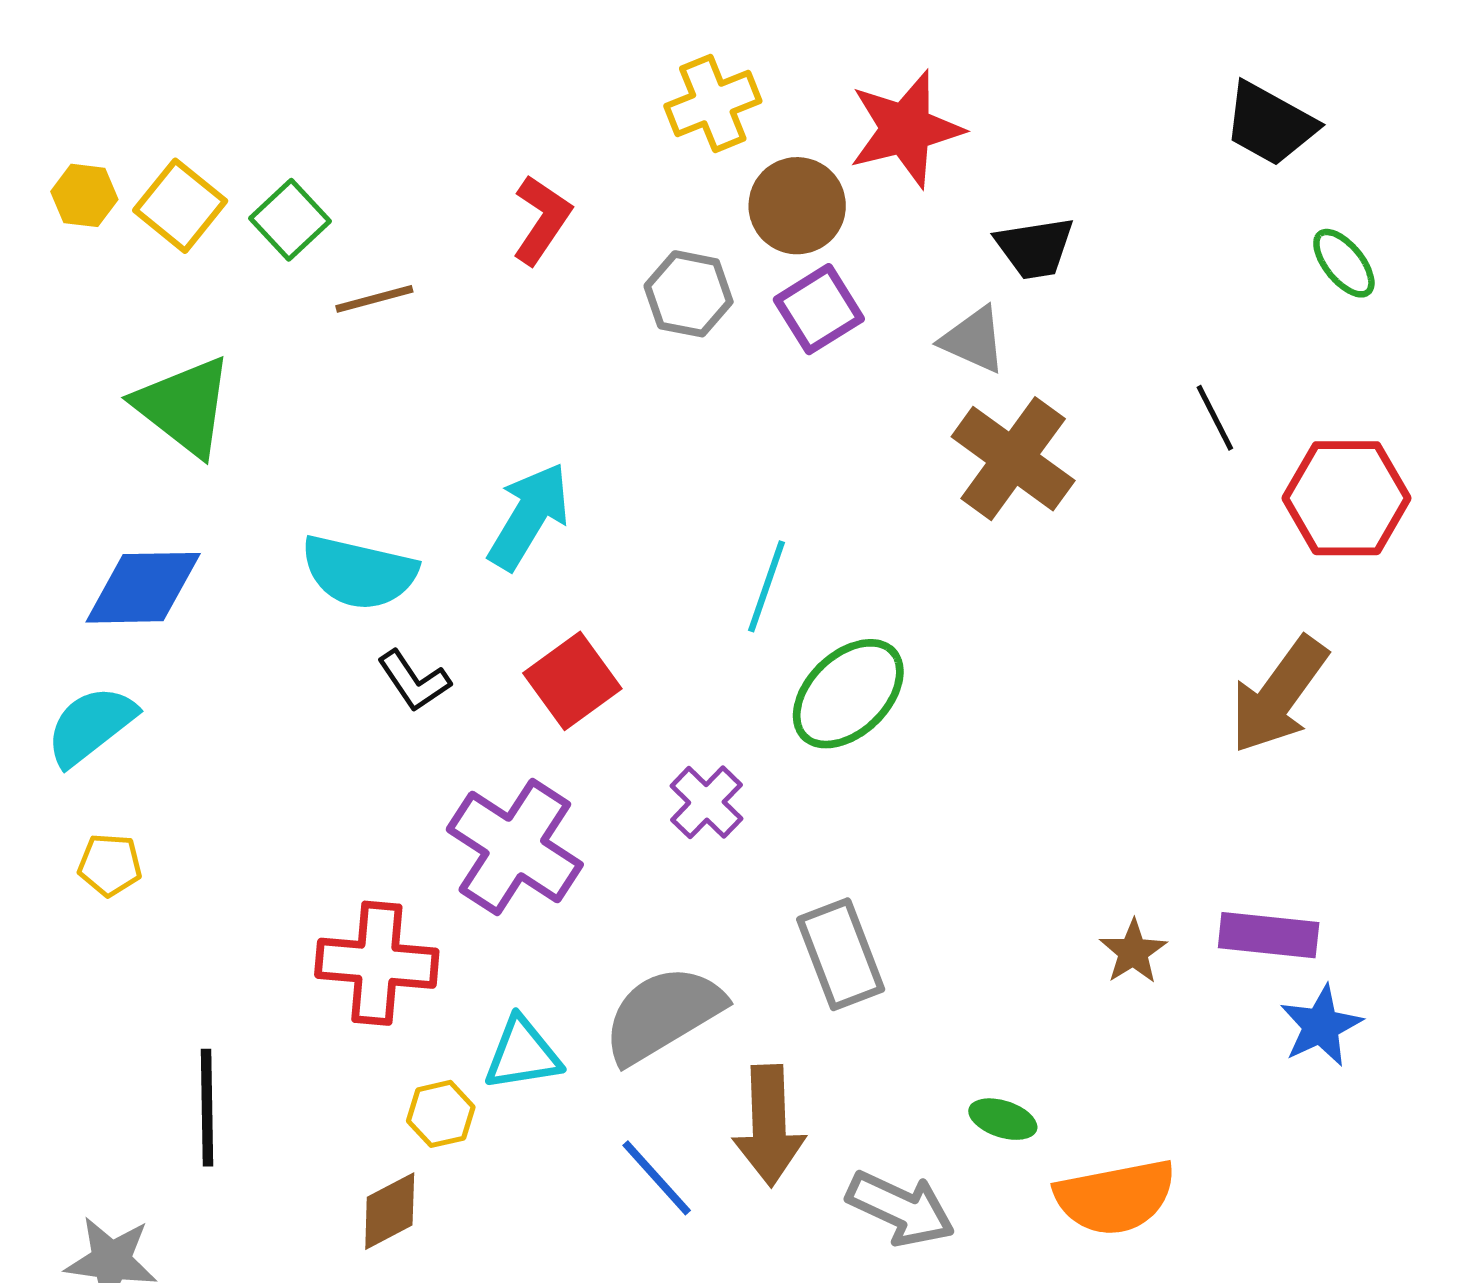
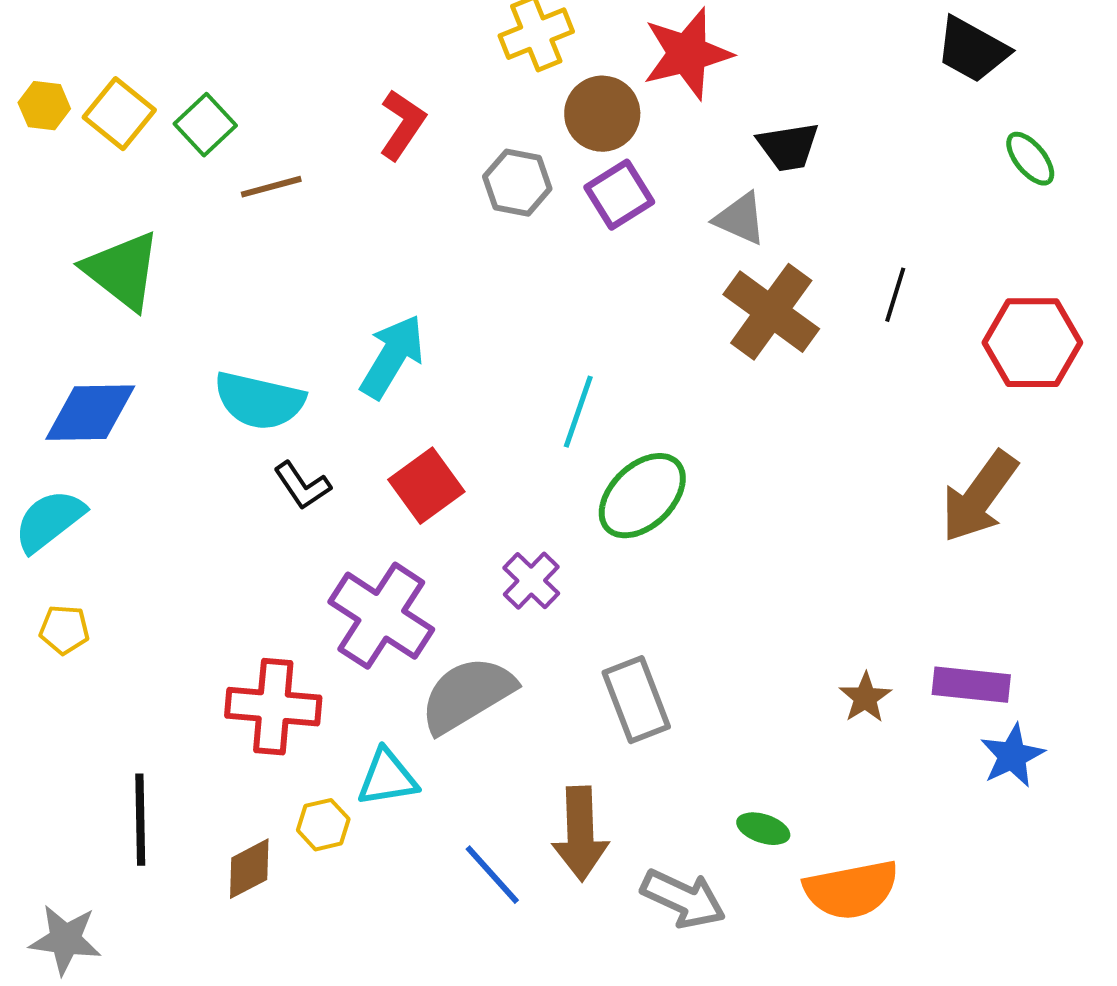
black line: (1215, 418) -> (895, 295), moved, turned 44
gray semicircle: (663, 1014) -> (467, 695), moved
brown diamond: (390, 1211) -> (249, 869), moved

